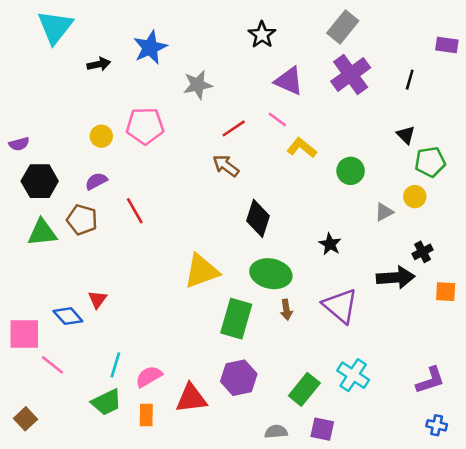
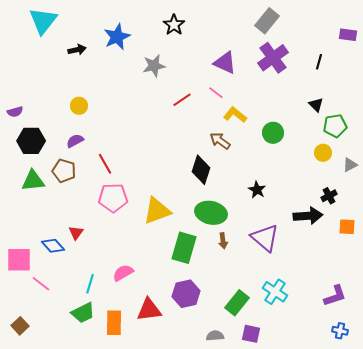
black star: (262, 35) -> (174, 25), moved
pink pentagon: (145, 126) -> (113, 198), moved
brown arrow: (226, 166) -> (220, 141), moved
gray triangle: (384, 212) -> (350, 165), moved
pink semicircle: (149, 376) -> (123, 273), moved
orange rectangle: (146, 415) -> (114, 323), size x1.4

